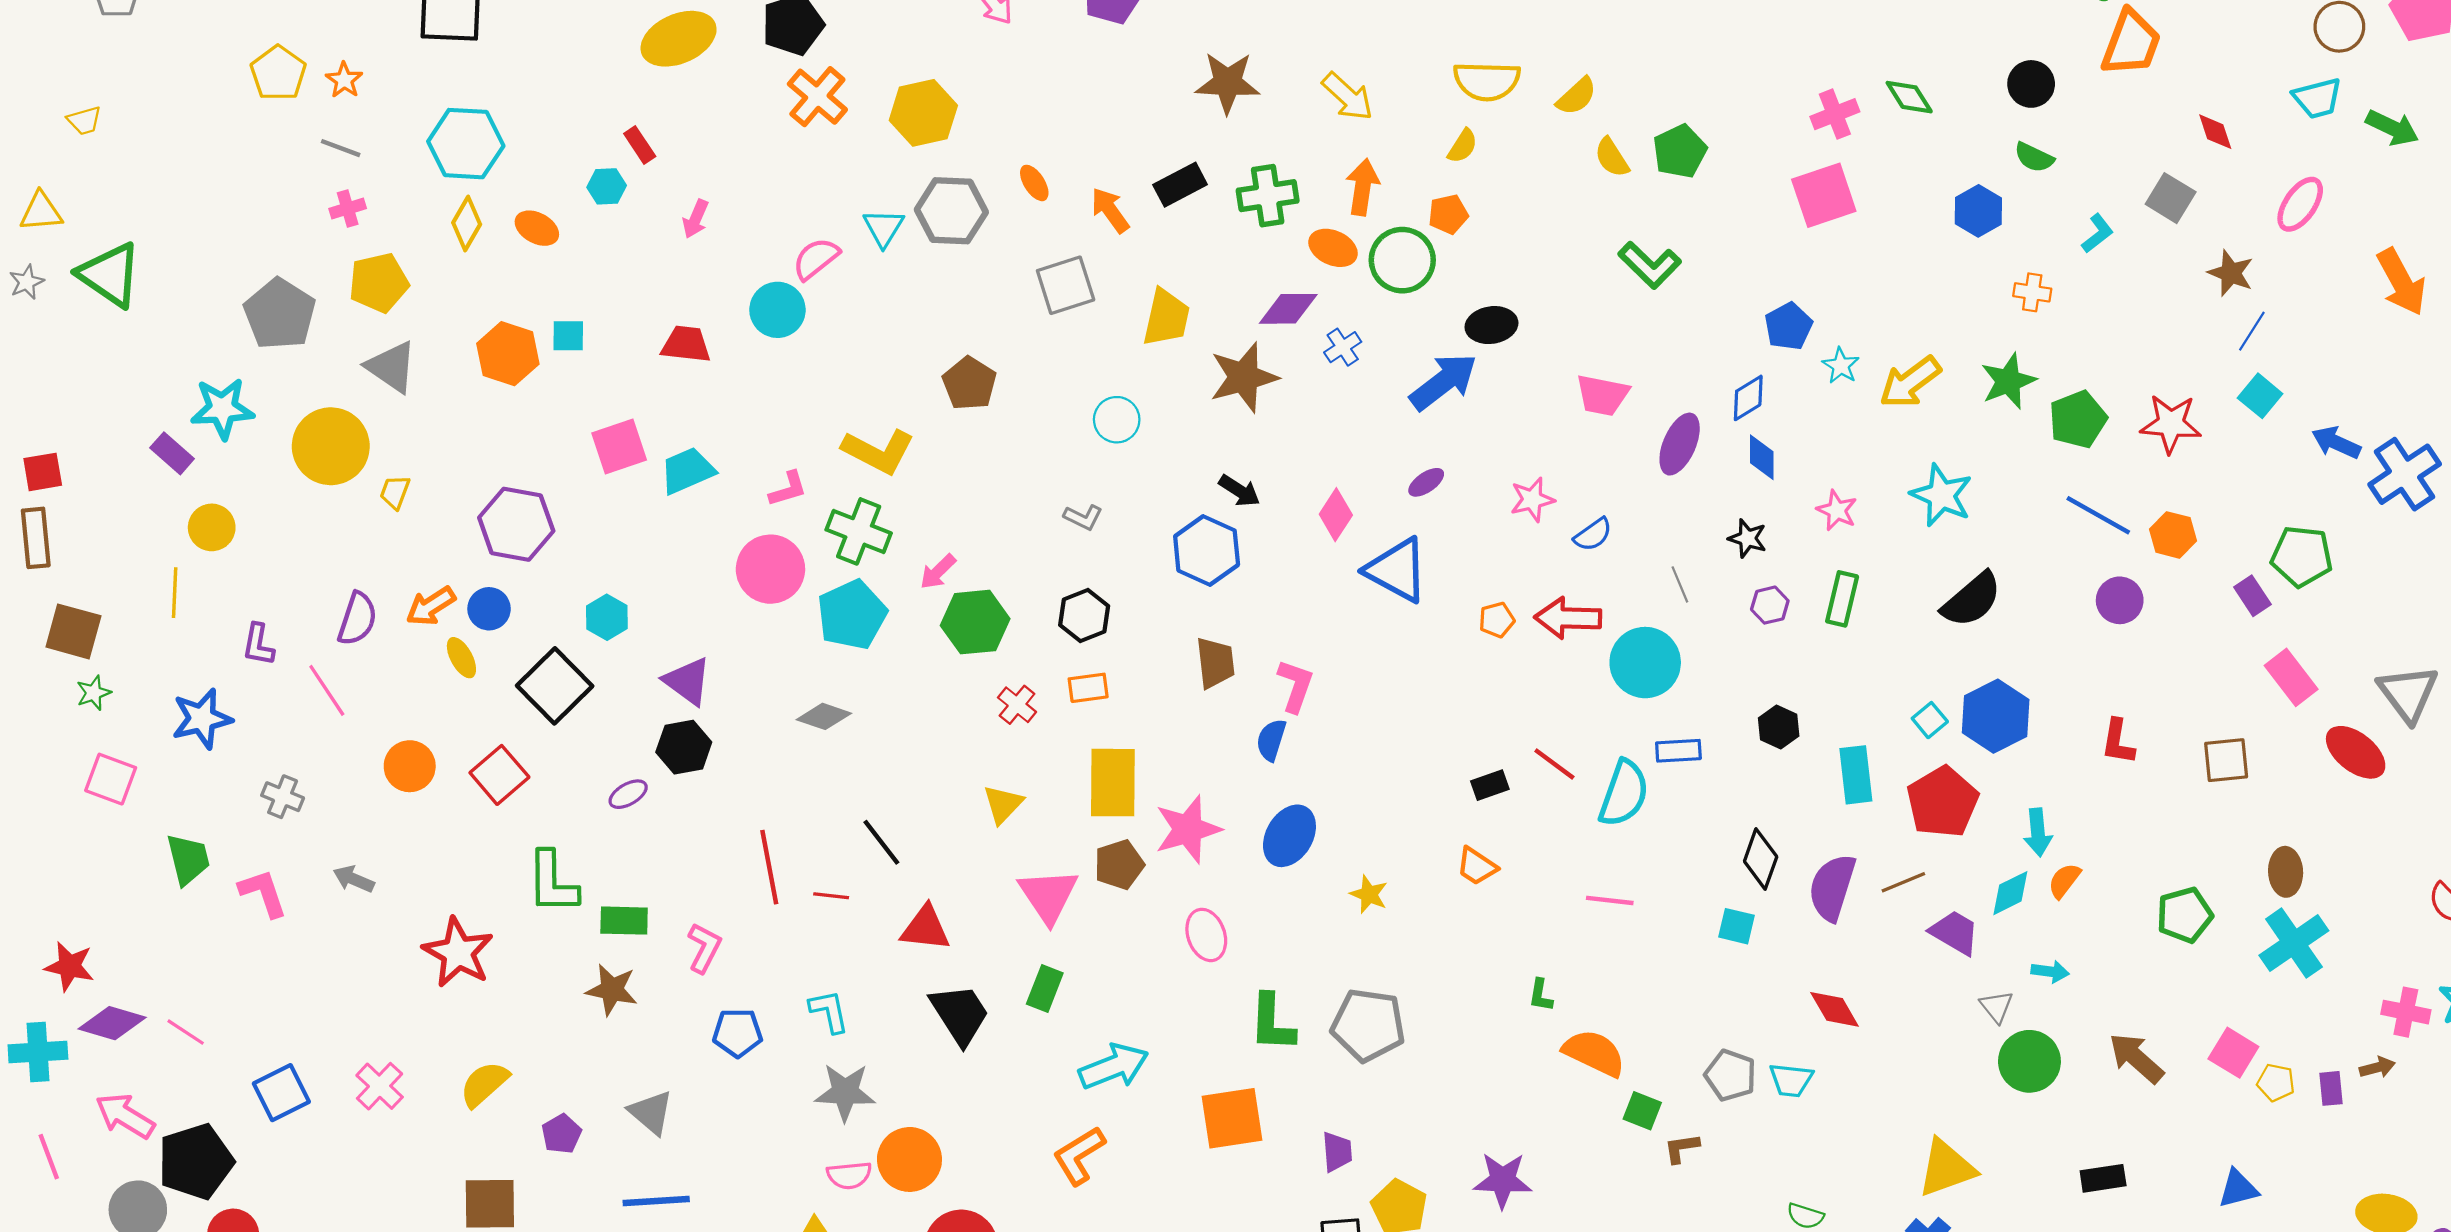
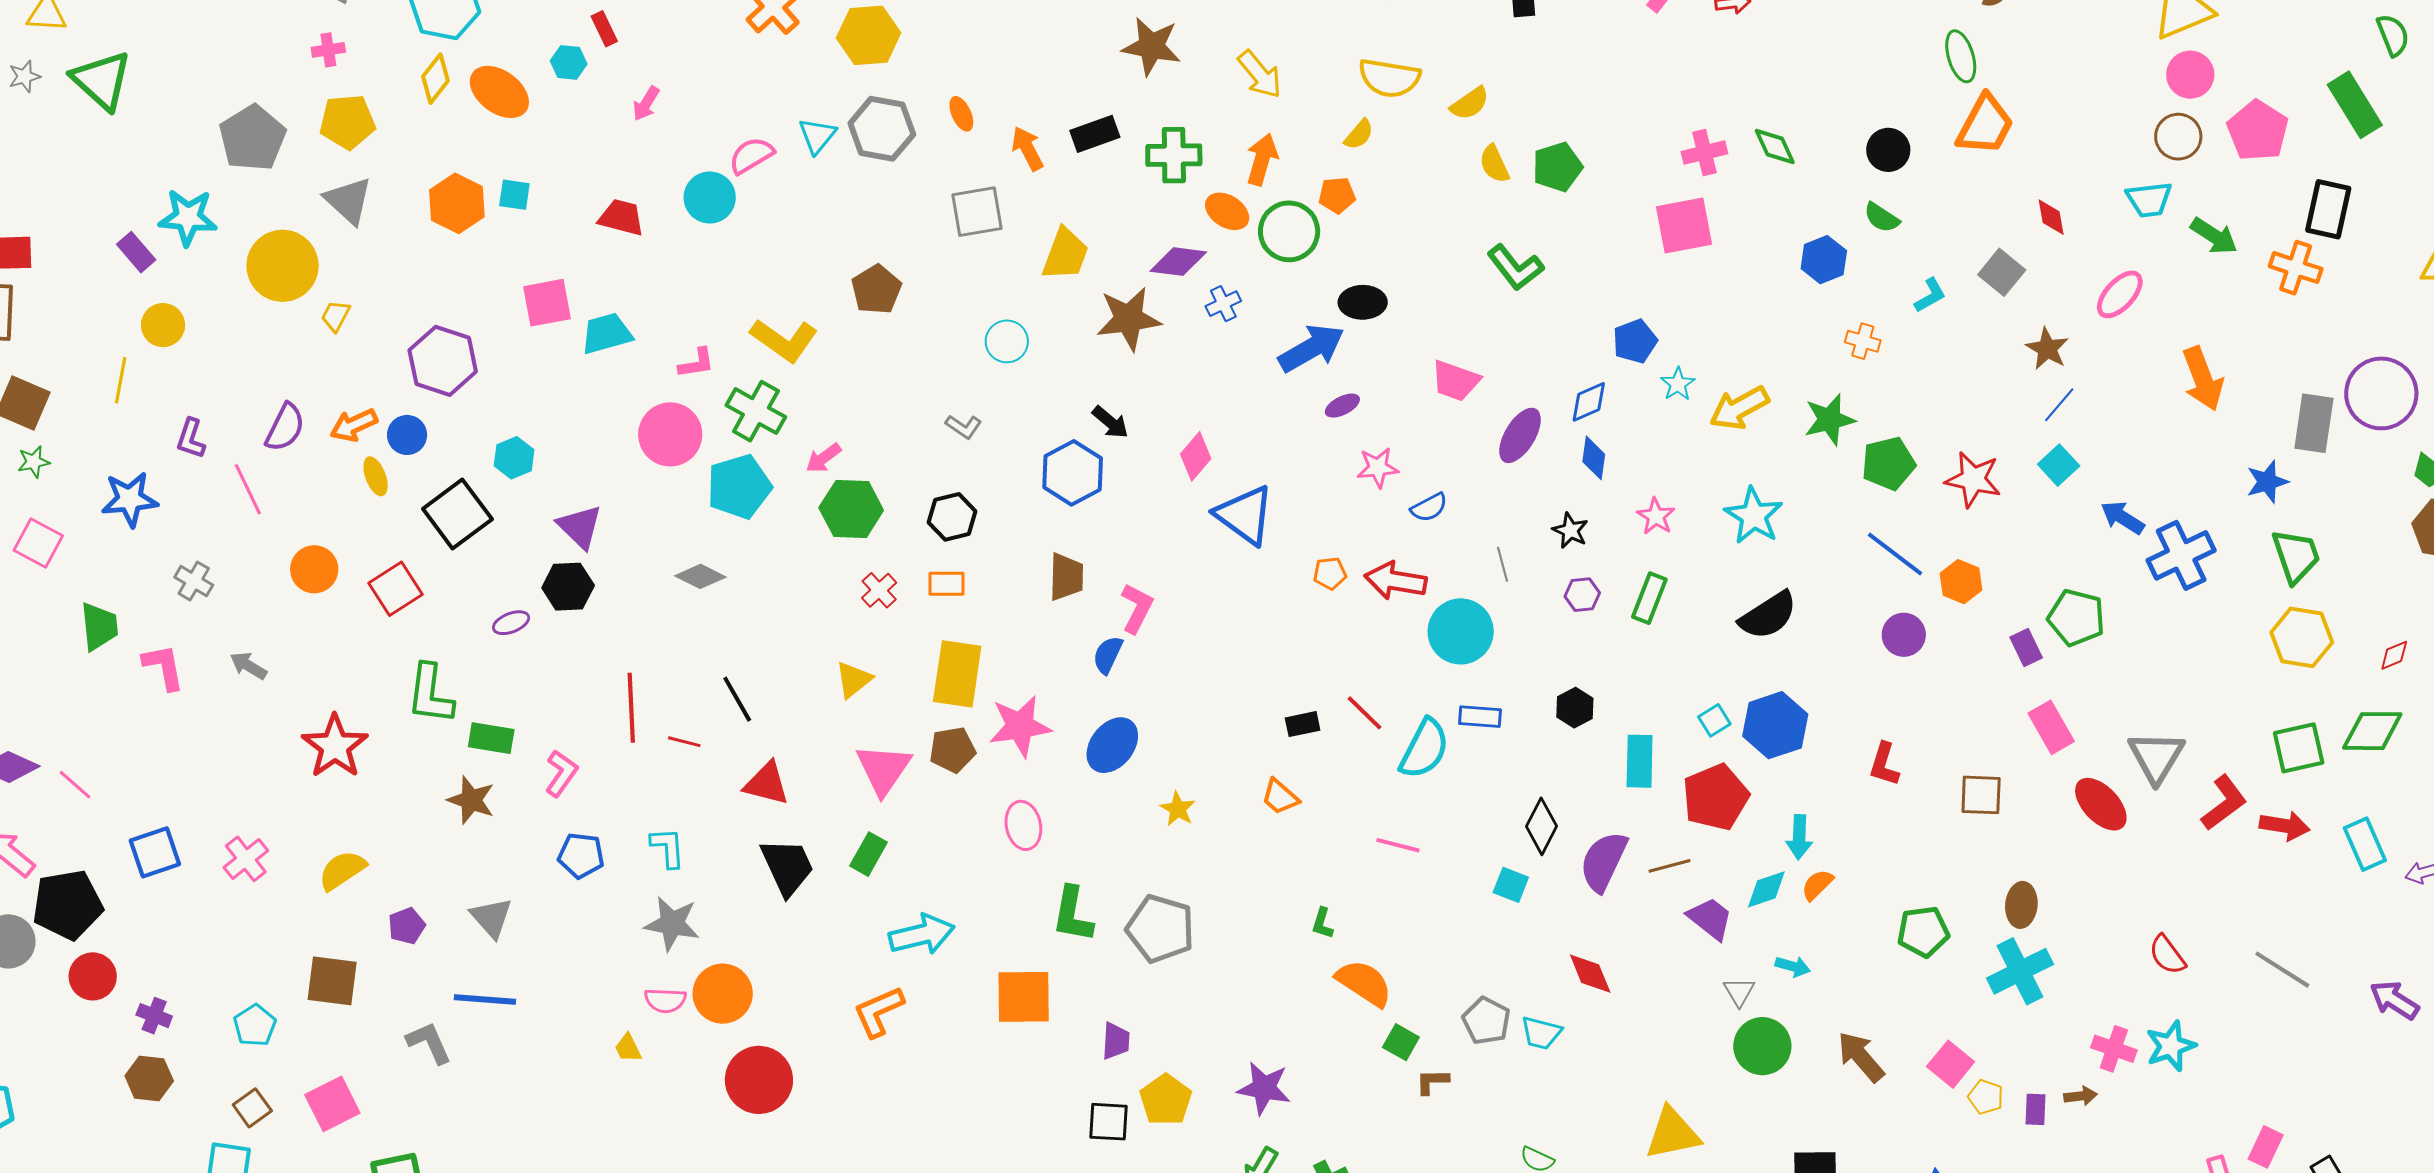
orange ellipse: (537, 228) -> (499, 92), size x1.5
purple ellipse: (1426, 482) -> (1342, 406), moved

